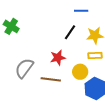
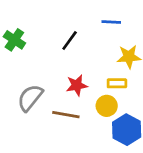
black line: (70, 32) -> (70, 41), moved
yellow rectangle: (95, 55) -> (117, 83), moved

